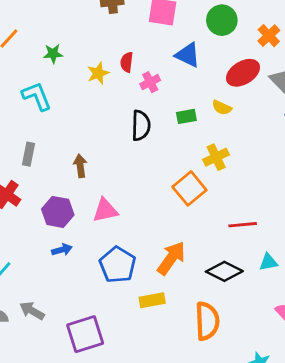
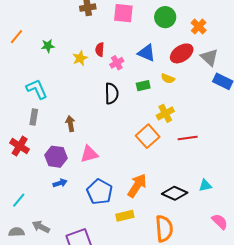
blue triangle: (188, 55) -> (147, 53), moved
cyan L-shape: (37, 96) -> (37, 89), moved
red line: (243, 225) -> (188, 138), moved

